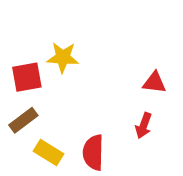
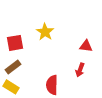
yellow star: (63, 57) -> (45, 32), moved, turned 30
yellow rectangle: (48, 152) -> (11, 87), moved

